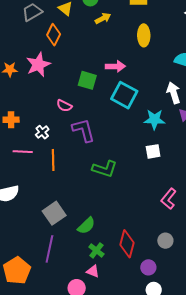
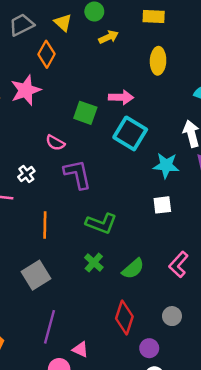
orange line: (53, 160) -> (45, 225), moved
green semicircle: (86, 226) -> (133, 269), moved
purple line: (49, 249) -> (49, 327), moved
green cross: (96, 250) -> (94, 262), moved

